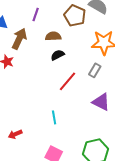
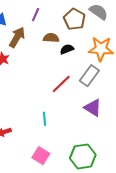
black semicircle: (58, 55) -> (67, 49), moved
gray rectangle: (95, 70) -> (89, 76), size x1.5

